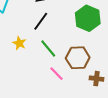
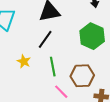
green line: (48, 48) -> (53, 67), turned 30

